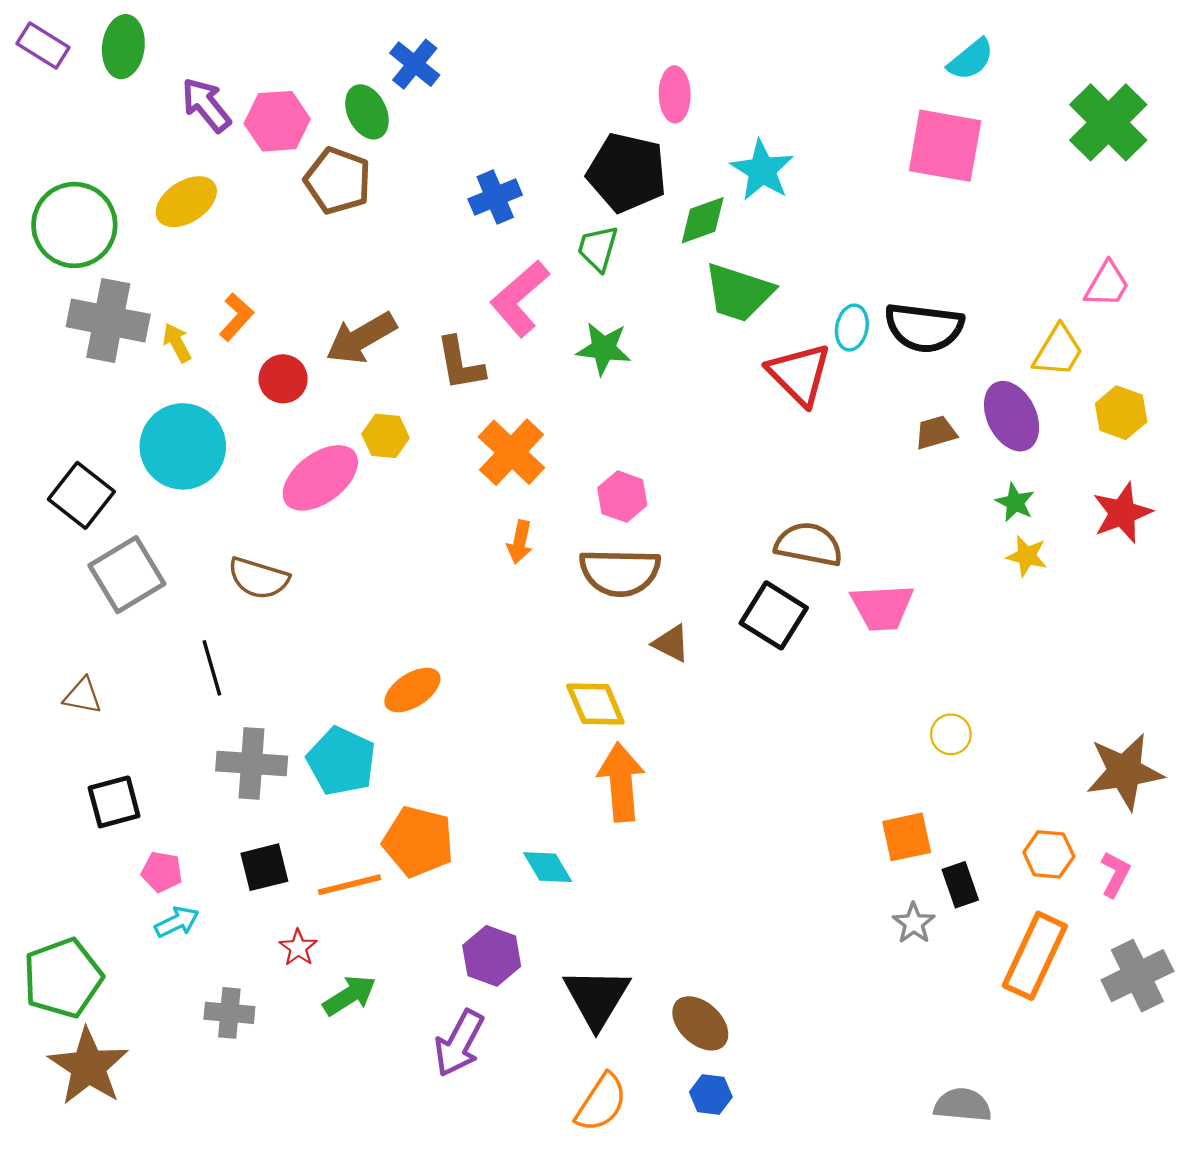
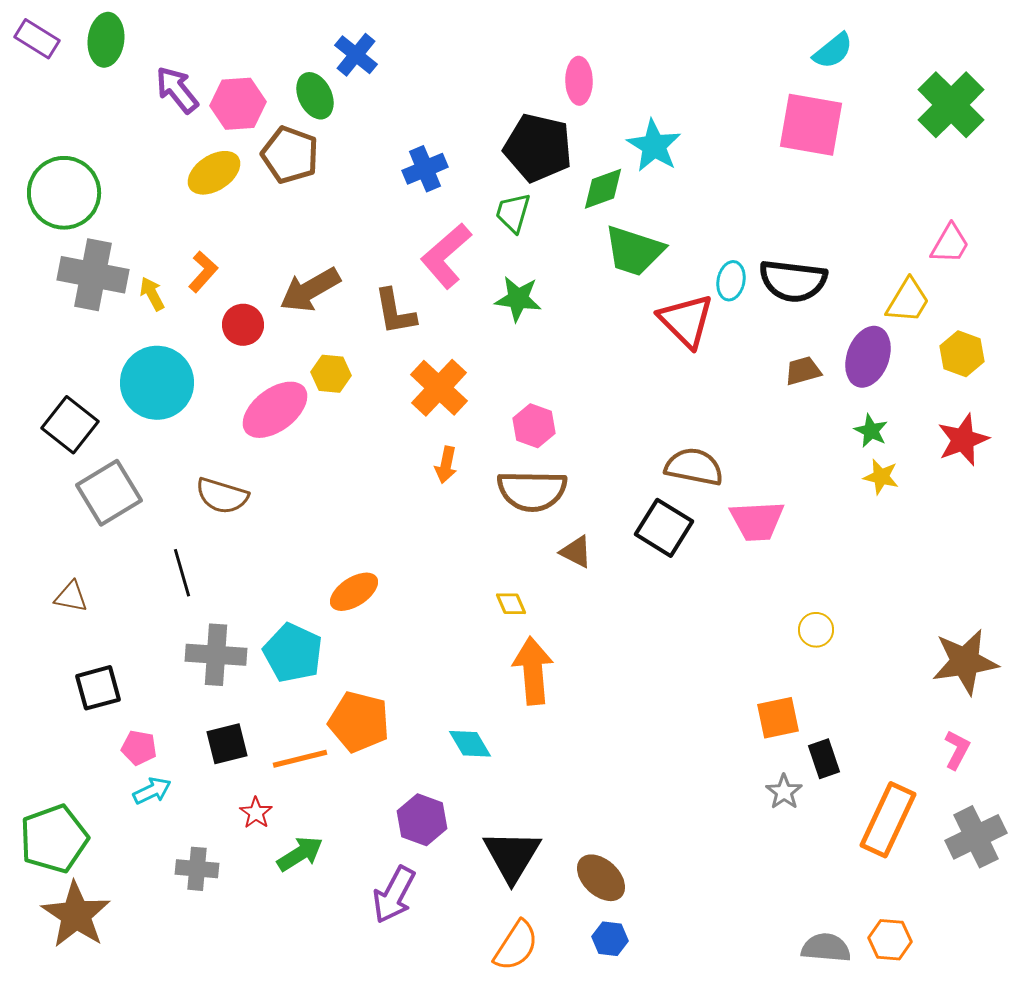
yellow ellipse: (186, 202) -> (214, 173), moved
purple ellipse: (1012, 416) -> (868, 357), turned 46
yellow diamond: (595, 704) -> (511, 604), size x0.6
orange hexagon: (1049, 854) -> (890, 940), moved

